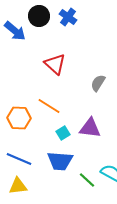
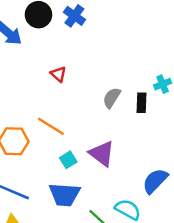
red triangle: (55, 64) -> (58, 74), size x0.6
purple triangle: (90, 128) -> (102, 154), turned 30

